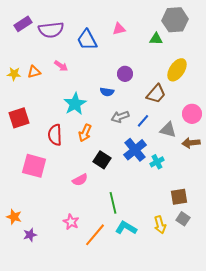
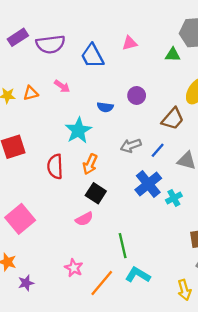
blue semicircle: (107, 92) -> (105, 107), moved
black square: (102, 160) -> (96, 193), moved
pink square: (34, 166) -> (20, 219), moved, turned 35
yellow arrow: (160, 225) -> (184, 290), moved

